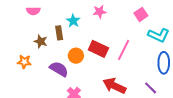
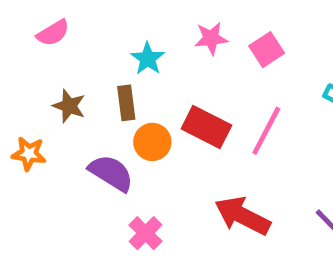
pink semicircle: (33, 11) -> (53, 33), turned -32
pink square: (141, 14) -> (267, 50), moved
brown rectangle: (59, 33) -> (126, 103), moved

